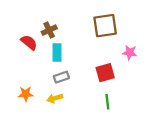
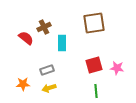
cyan rectangle: (57, 52) -> (62, 43), moved
pink star: (130, 52) -> (117, 68), moved
gray rectangle: (61, 77) -> (47, 70), moved

